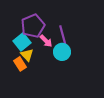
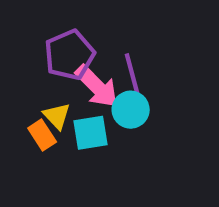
pink arrow: (46, 41) -> (97, 86), size x1.6
cyan square: (22, 42) -> (91, 133), moved, turned 30

